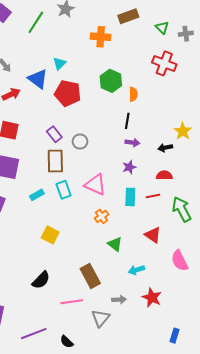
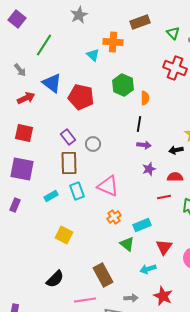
green line: (36, 22) -> (44, 45), moved
cyan triangle: (59, 63) -> (93, 55), moved, turned -32
purple star: (129, 167) -> (149, 169), moved
cyan rectangle: (130, 197) -> (142, 225), moved, turned 66
red triangle: (153, 235) -> (164, 247), moved, turned 30

